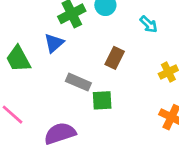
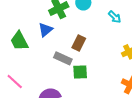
brown rectangle: (115, 58) -> (79, 43), moved

